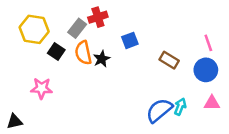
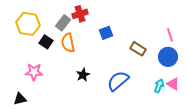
black star: (102, 59) -> (83, 75), moved
pink triangle: (212, 103) -> (173, 84), turned 32
cyan arrow: (180, 107) -> (159, 86), moved
blue semicircle: (159, 110) -> (118, 81), moved
black triangle: (15, 121) -> (20, 99), moved

